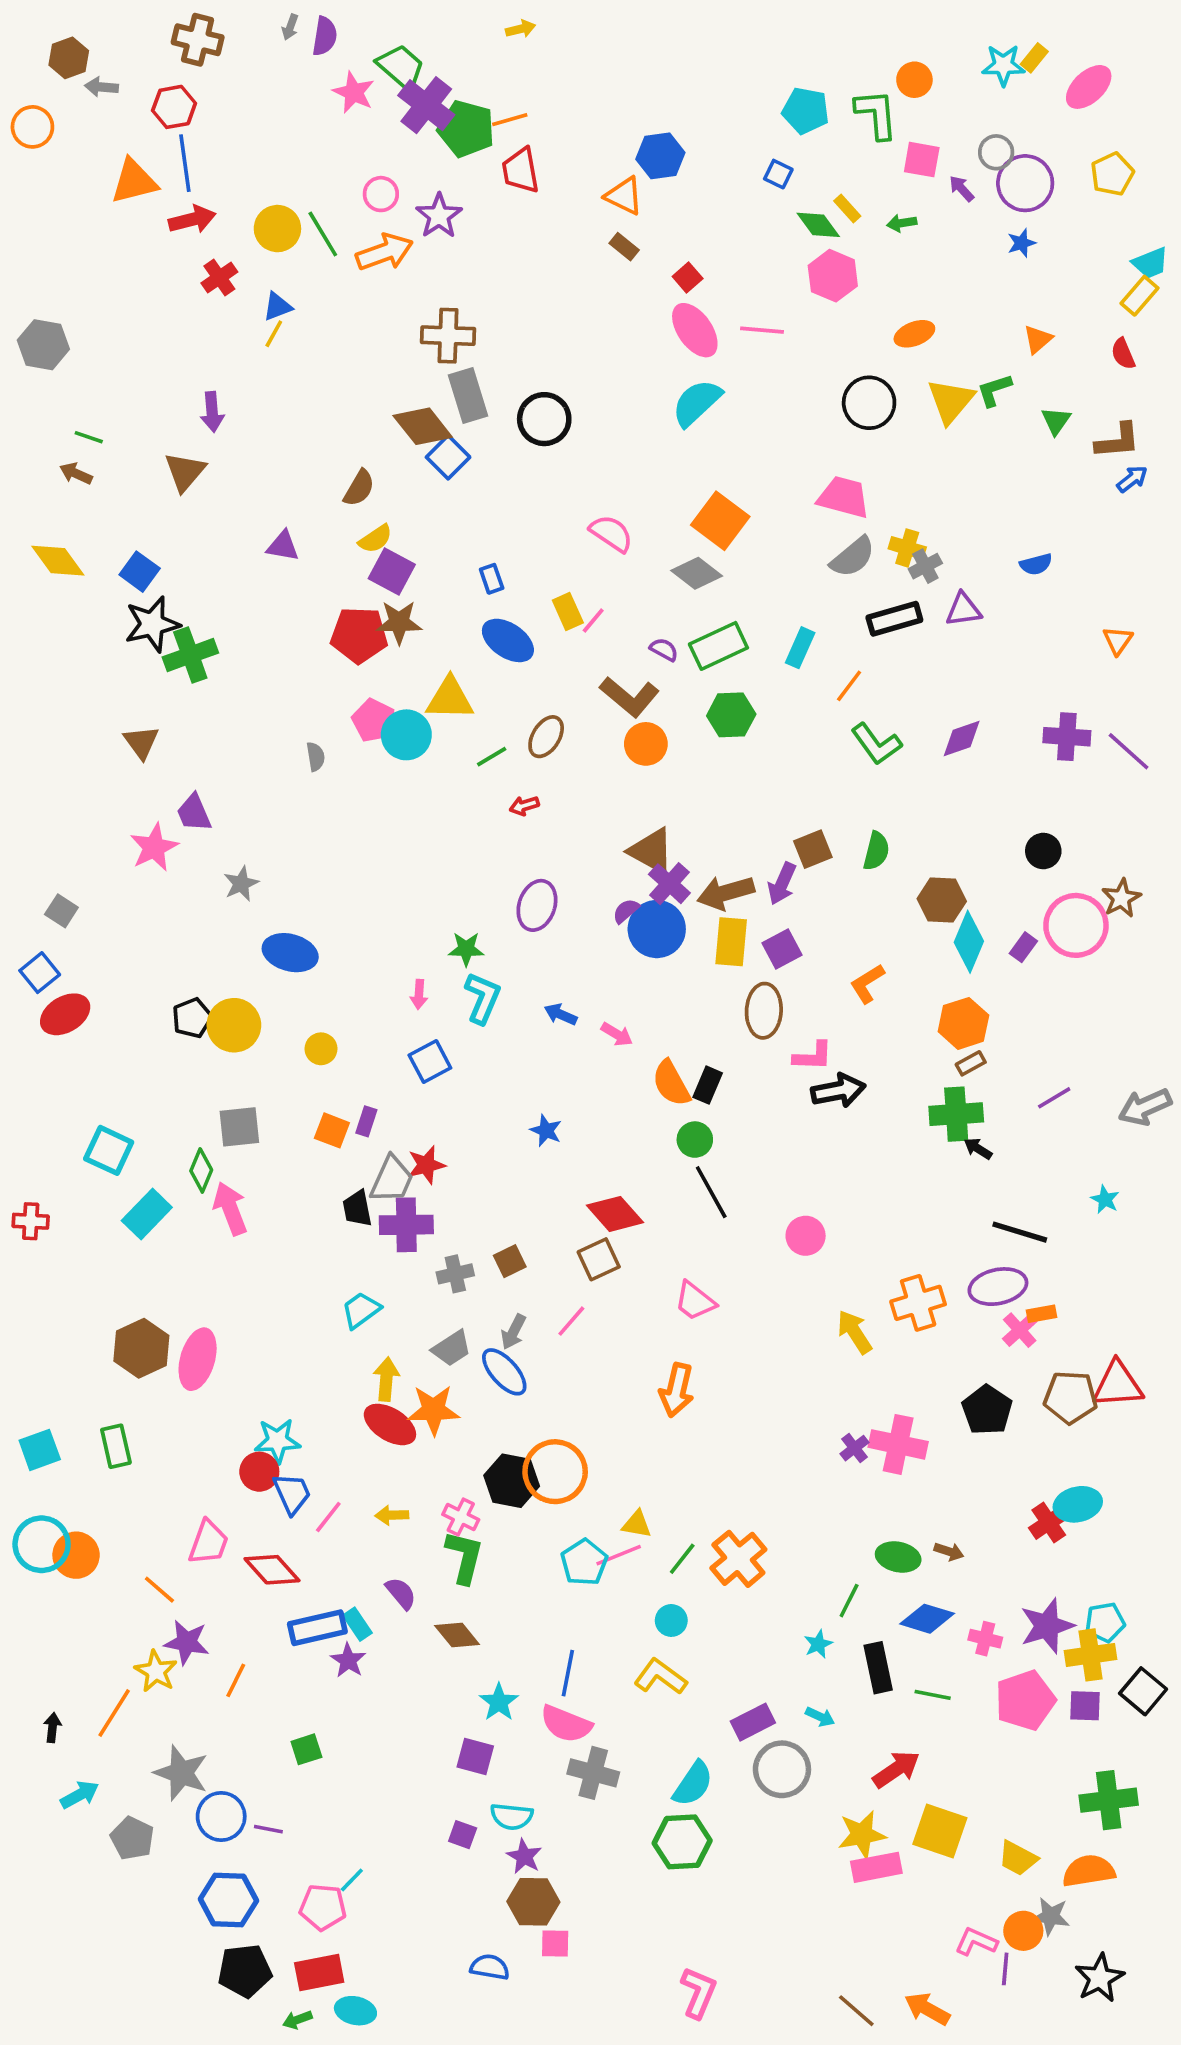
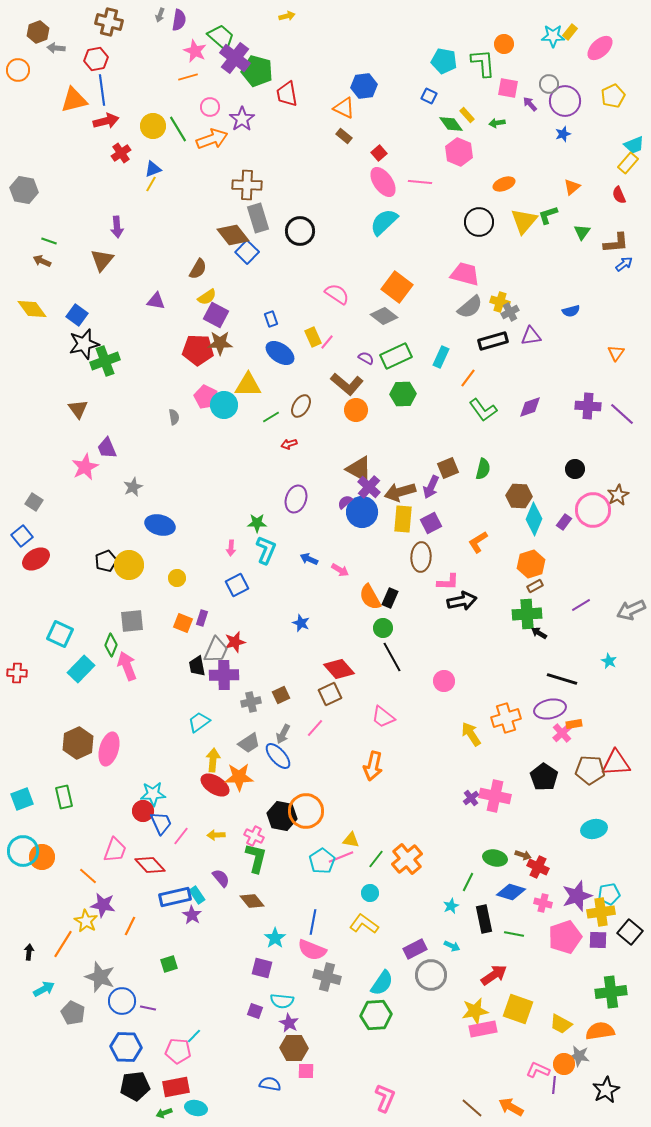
orange line: (510, 120) -> (188, 77), moved
red cross: (1049, 1522) -> (538, 867), moved, turned -30

